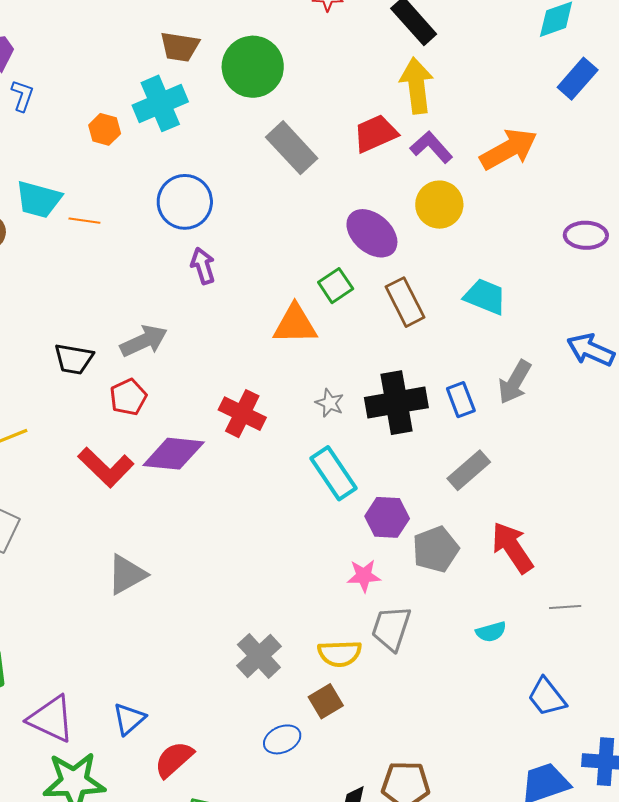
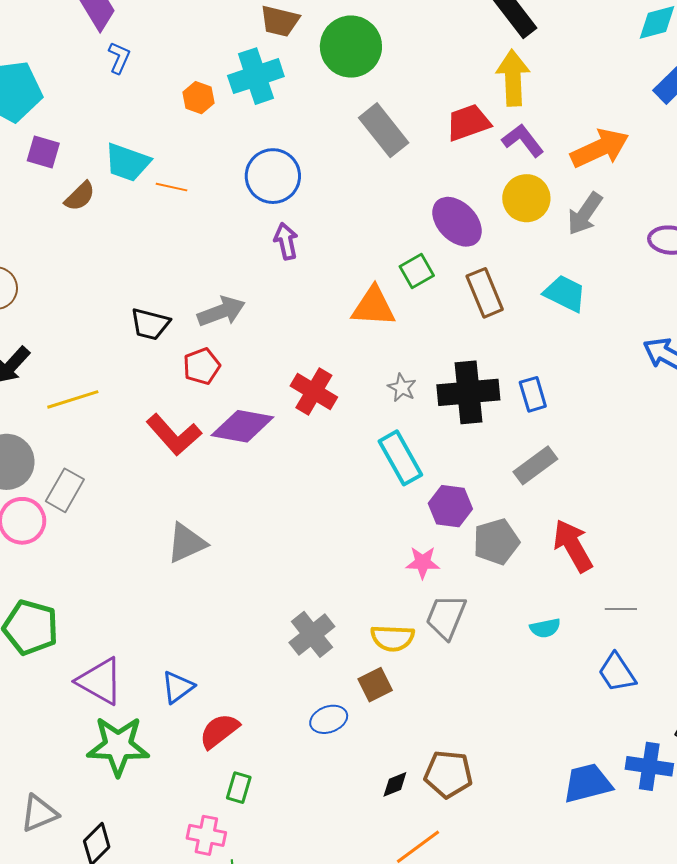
gray arrow: (515, 382) -> (585, 214), moved
blue trapezoid: (547, 697) -> (617, 673), moved

